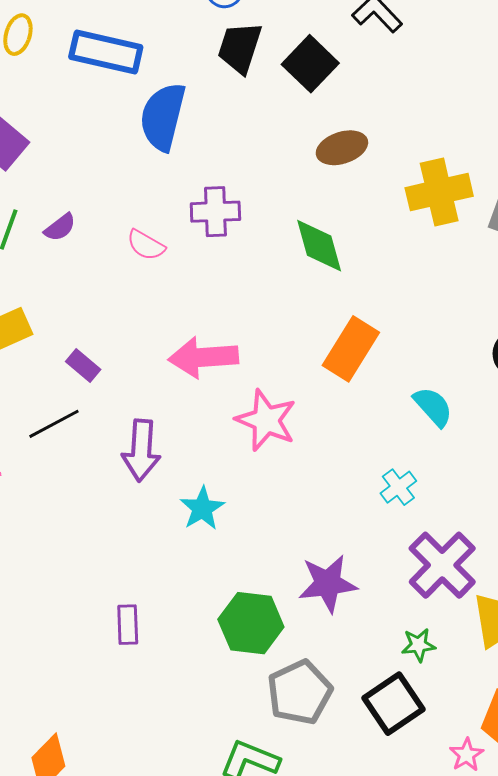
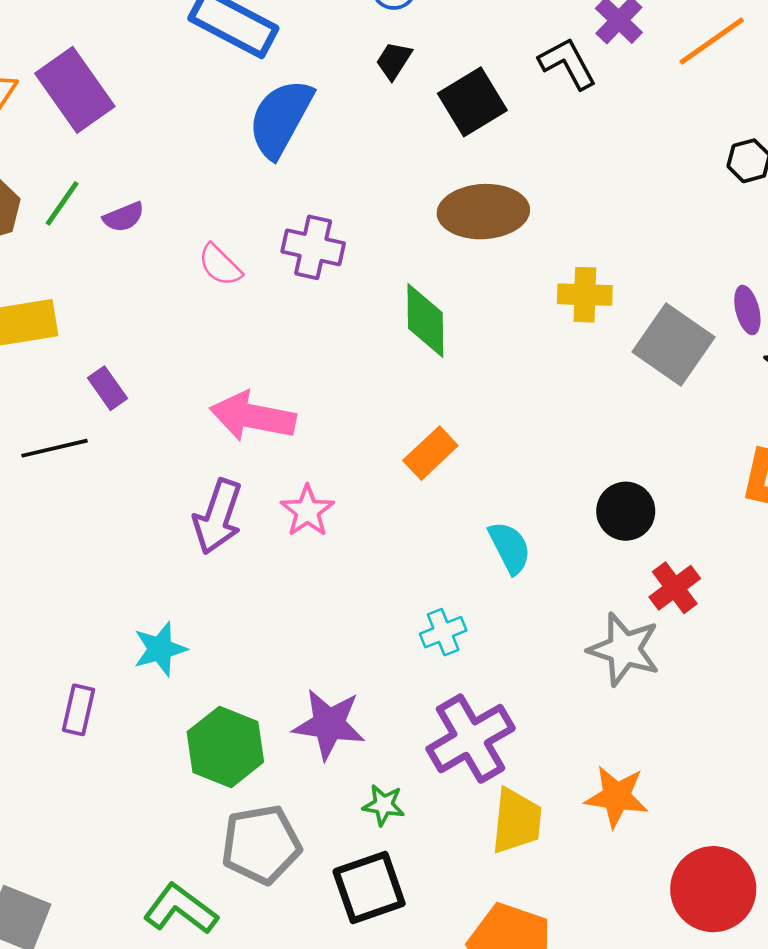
black trapezoid: (240, 48) -> (394, 61), size x0.6
brown ellipse: (342, 148) -> (483, 212), size x1.4
yellow cross: (439, 192) -> (585, 295), size x0.7
orange rectangle: (351, 349) -> (430, 453), size x0.7
pink star: (266, 420) -> (307, 511), size x0.7
purple arrow: (141, 450) -> (218, 517), moved
cyan star: (202, 508) -> (160, 649), moved
green star: (419, 645) -> (384, 805), moved

